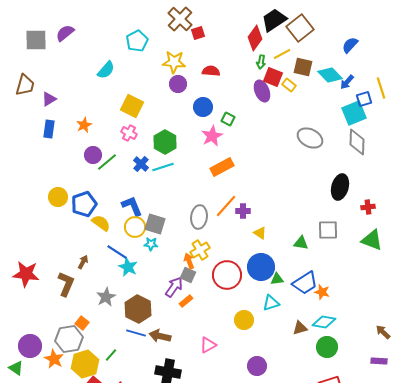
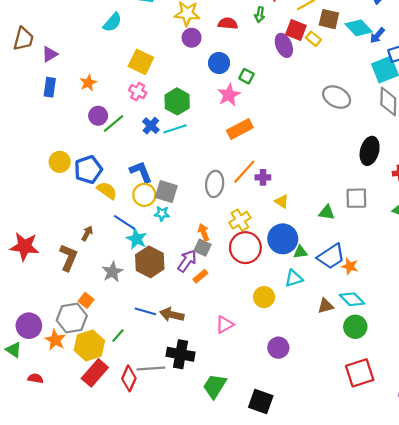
green arrow: (261, 62) -> (260, 15), moved
yellow cross: (200, 250) -> (240, 220), moved
brown hexagon: (138, 309) -> (150, 262), moved
cyan diamond: (324, 322) -> (352, 299), turned 35

